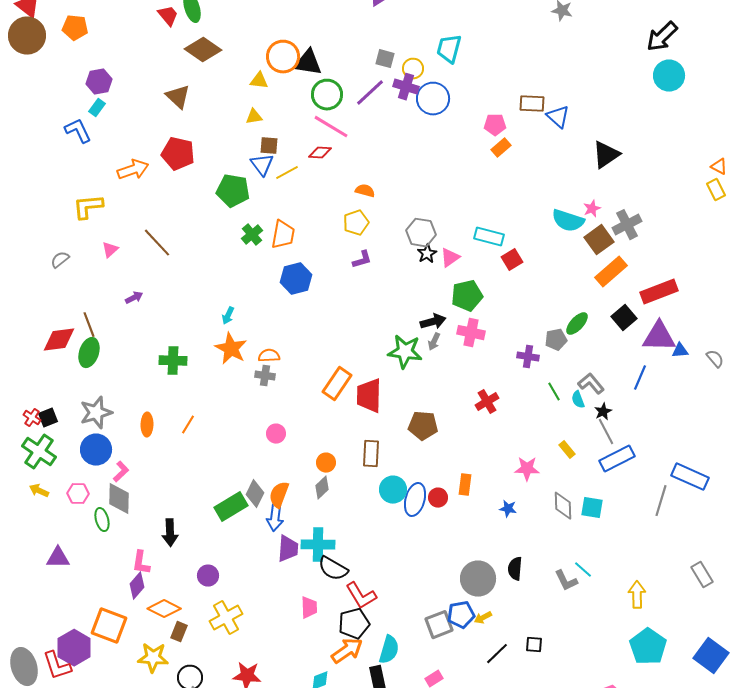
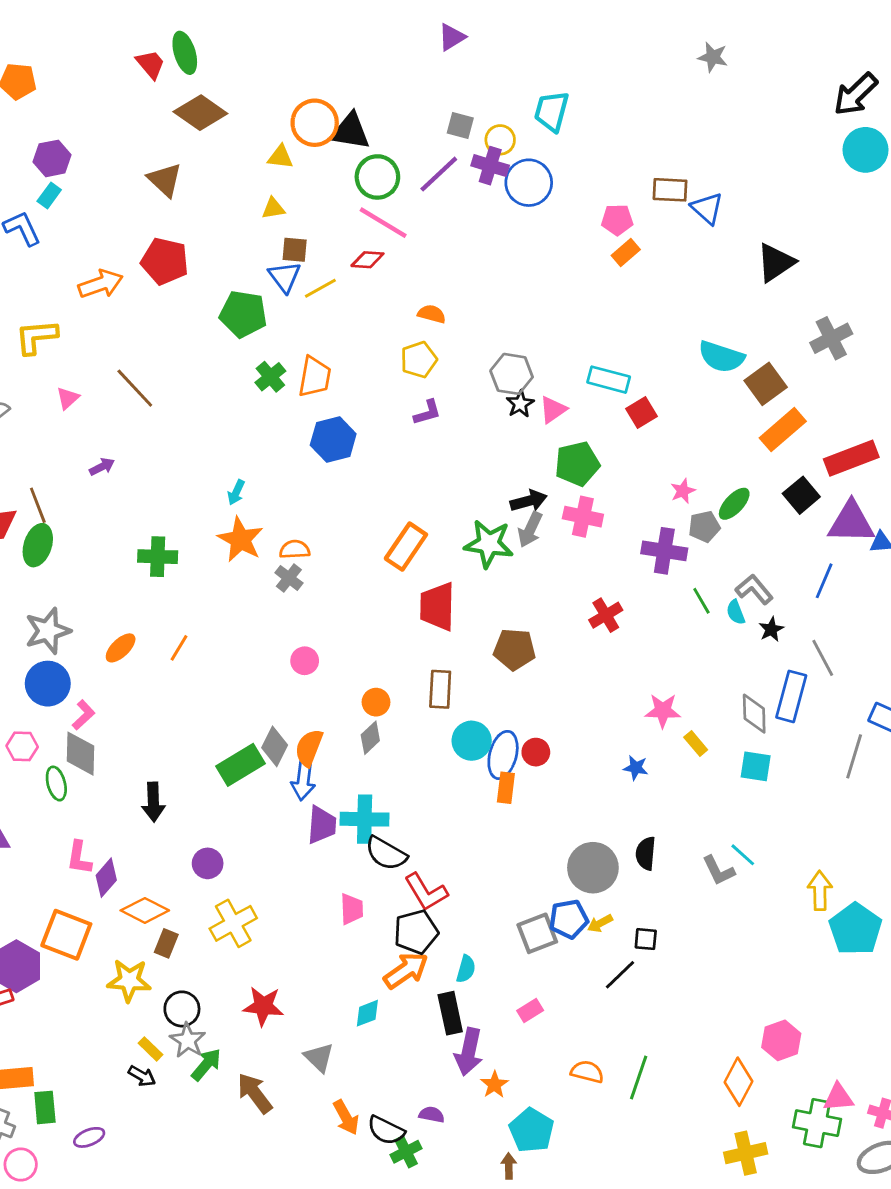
pink star: (592, 209) -> (683, 491), moved
gray cross: (627, 225) -> (831, 338), moved
gray arrow: (434, 342) -> (530, 529), size x1.4
purple cross: (528, 357) -> (664, 551), size x1.4
gray cross: (265, 376) -> (289, 578), turned 30
orange rectangle: (337, 384) -> (406, 547), moved
orange ellipse: (147, 425) -> (121, 648), turned 45
gray line: (606, 432) -> (823, 658), moved
yellow rectangle: (567, 450) -> (696, 744), moved
blue rectangle: (617, 459) -> (791, 696), turned -48
orange rectangle: (465, 485) -> (506, 788), moved
gray diamond: (563, 506) -> (754, 714), moved
pink L-shape: (141, 563) -> (79, 858), moved
black square: (534, 645) -> (646, 939), moved
cyan pentagon: (648, 647) -> (856, 929), moved
cyan semicircle: (389, 650) -> (466, 969), size x0.7

